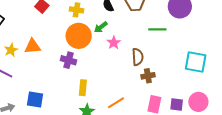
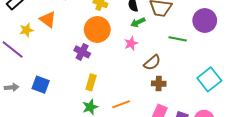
green arrow: (101, 27) -> (138, 22), moved
orange triangle: (33, 46) -> (48, 19), moved, turned 30
brown semicircle: (138, 57) -> (152, 63), turned 42
cyan square: (196, 62) -> (209, 79), turned 30

